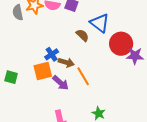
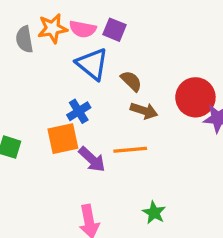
blue triangle: (100, 23) -> (92, 64), moved
brown arrow: (66, 62) -> (144, 111), moved
orange line: (83, 76) -> (130, 150), turned -66

